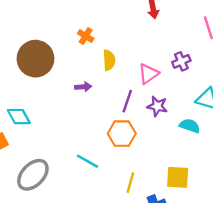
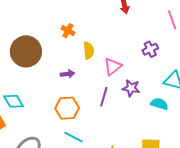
pink triangle: (148, 74) -> (113, 67), moved
purple line: (127, 101) -> (104, 97), moved
orange hexagon: (122, 134) -> (67, 108), moved

